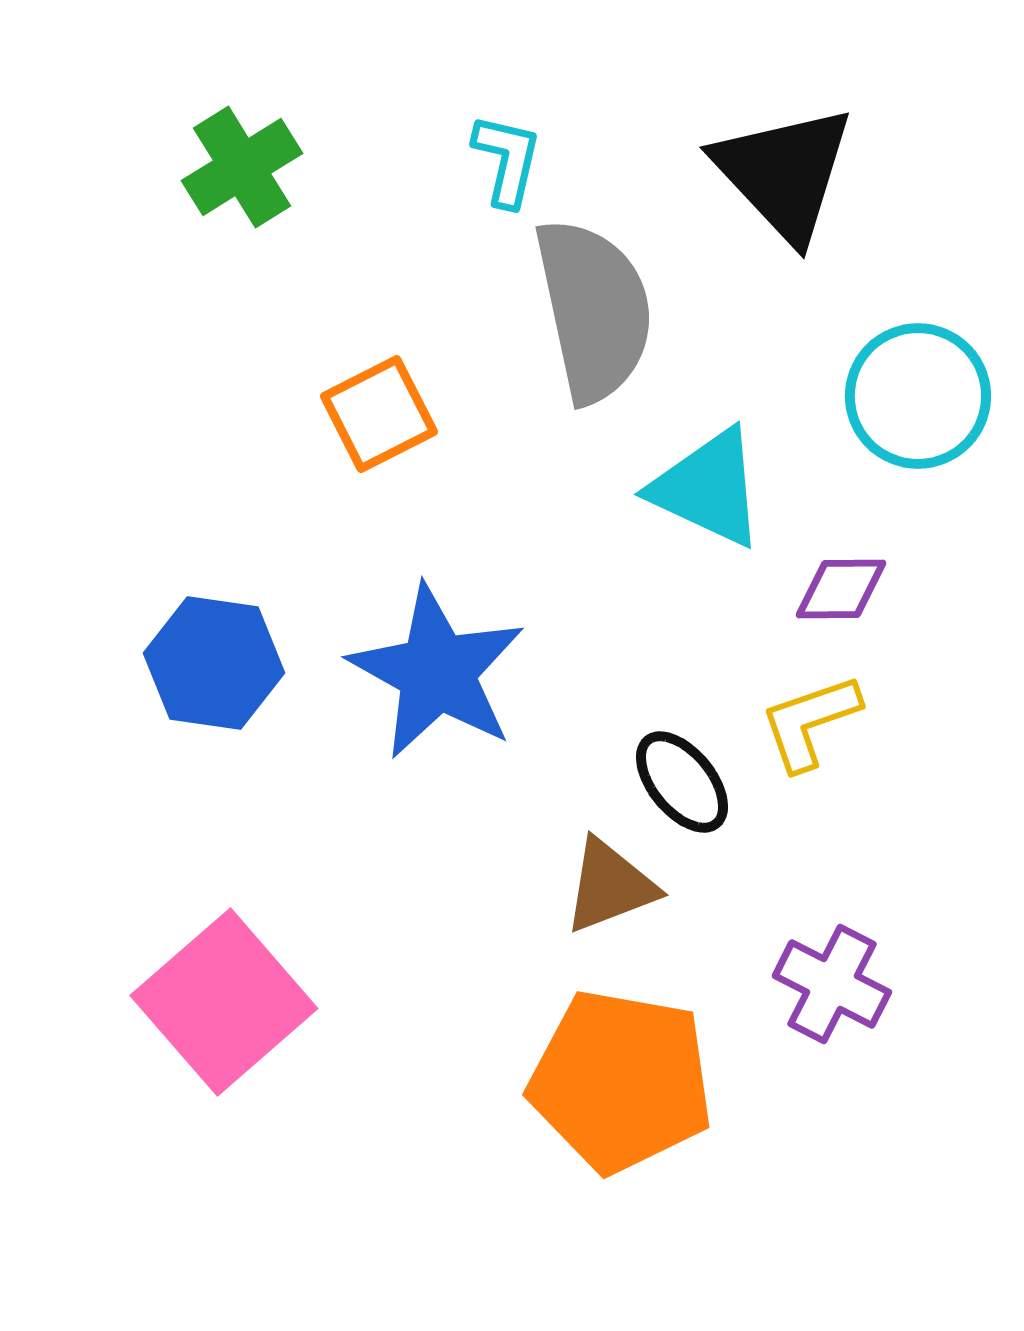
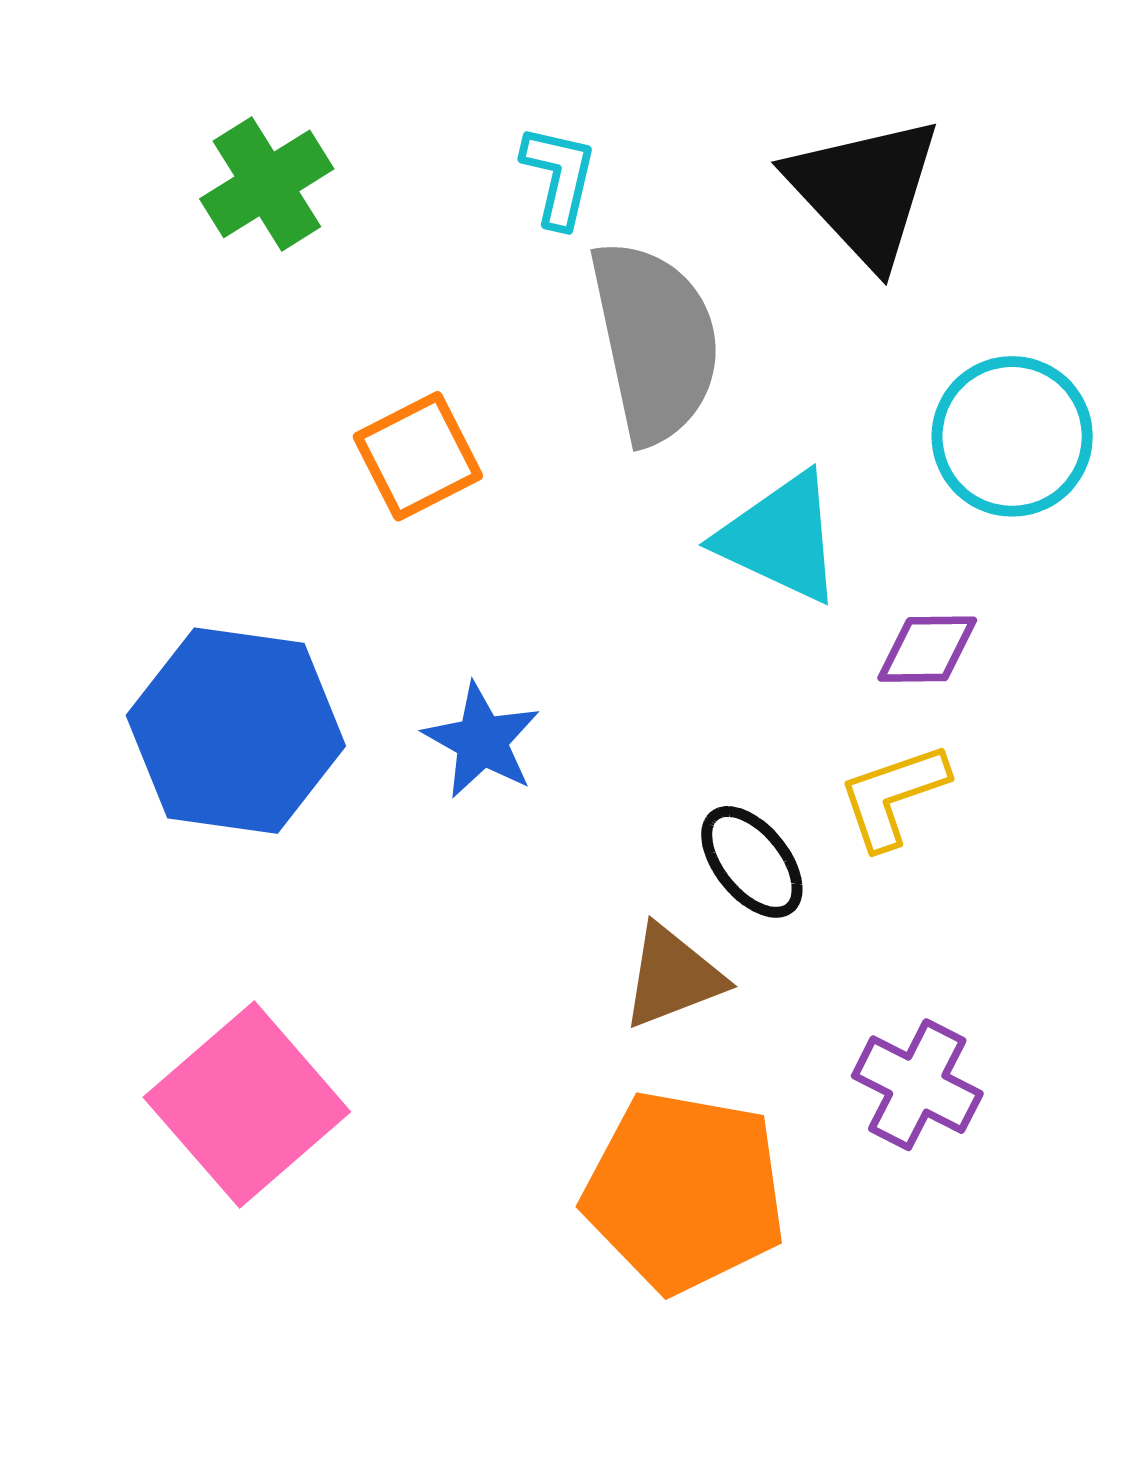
blue hexagon: (214, 663) -> (236, 731), size x1.4
blue star: (437, 672) -> (482, 741), size x0.6

